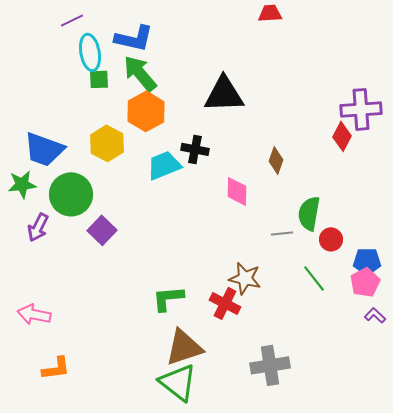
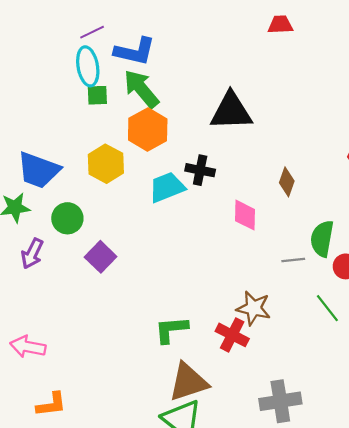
purple line: (72, 20) -> (92, 32), moved
green circle: (71, 194) -> (67, 218), size x0.7

